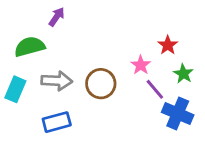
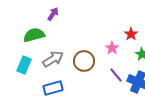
gray arrow: (57, 81) -> (53, 59), turned -35
purple line: (155, 89) -> (116, 75), moved

